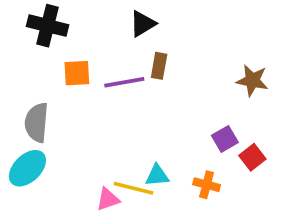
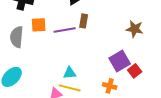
gray semicircle: (37, 122) -> (17, 37), moved
purple square: (225, 139) -> (120, 61), size x1.5
cyan triangle: (157, 176) -> (70, 73), moved

